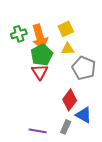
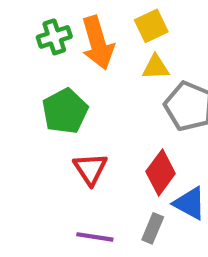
green pentagon: (42, 55) -> (65, 111), moved
red triangle: (40, 72) -> (90, 169), moved

